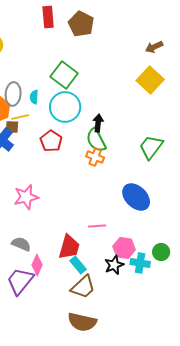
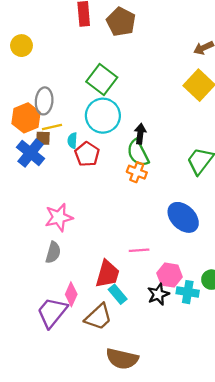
cyan semicircle: (34, 97) -> (72, 141), moved
gray semicircle: (21, 244) -> (53, 252), moved, turned 84
brown trapezoid: (83, 287) -> (98, 317), moved

